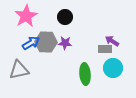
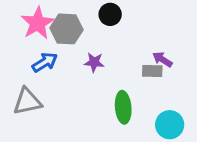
black circle: (65, 17) -> (110, 14), moved
gray hexagon: (46, 42) -> (67, 29), moved
cyan circle: (113, 68) -> (170, 125), moved

